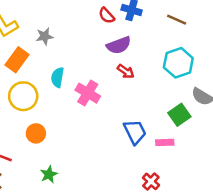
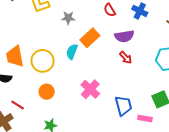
red semicircle: (107, 16) -> (110, 10), moved
orange rectangle: (17, 60) -> (90, 38), moved
pink cross: (88, 93) -> (90, 89), moved

